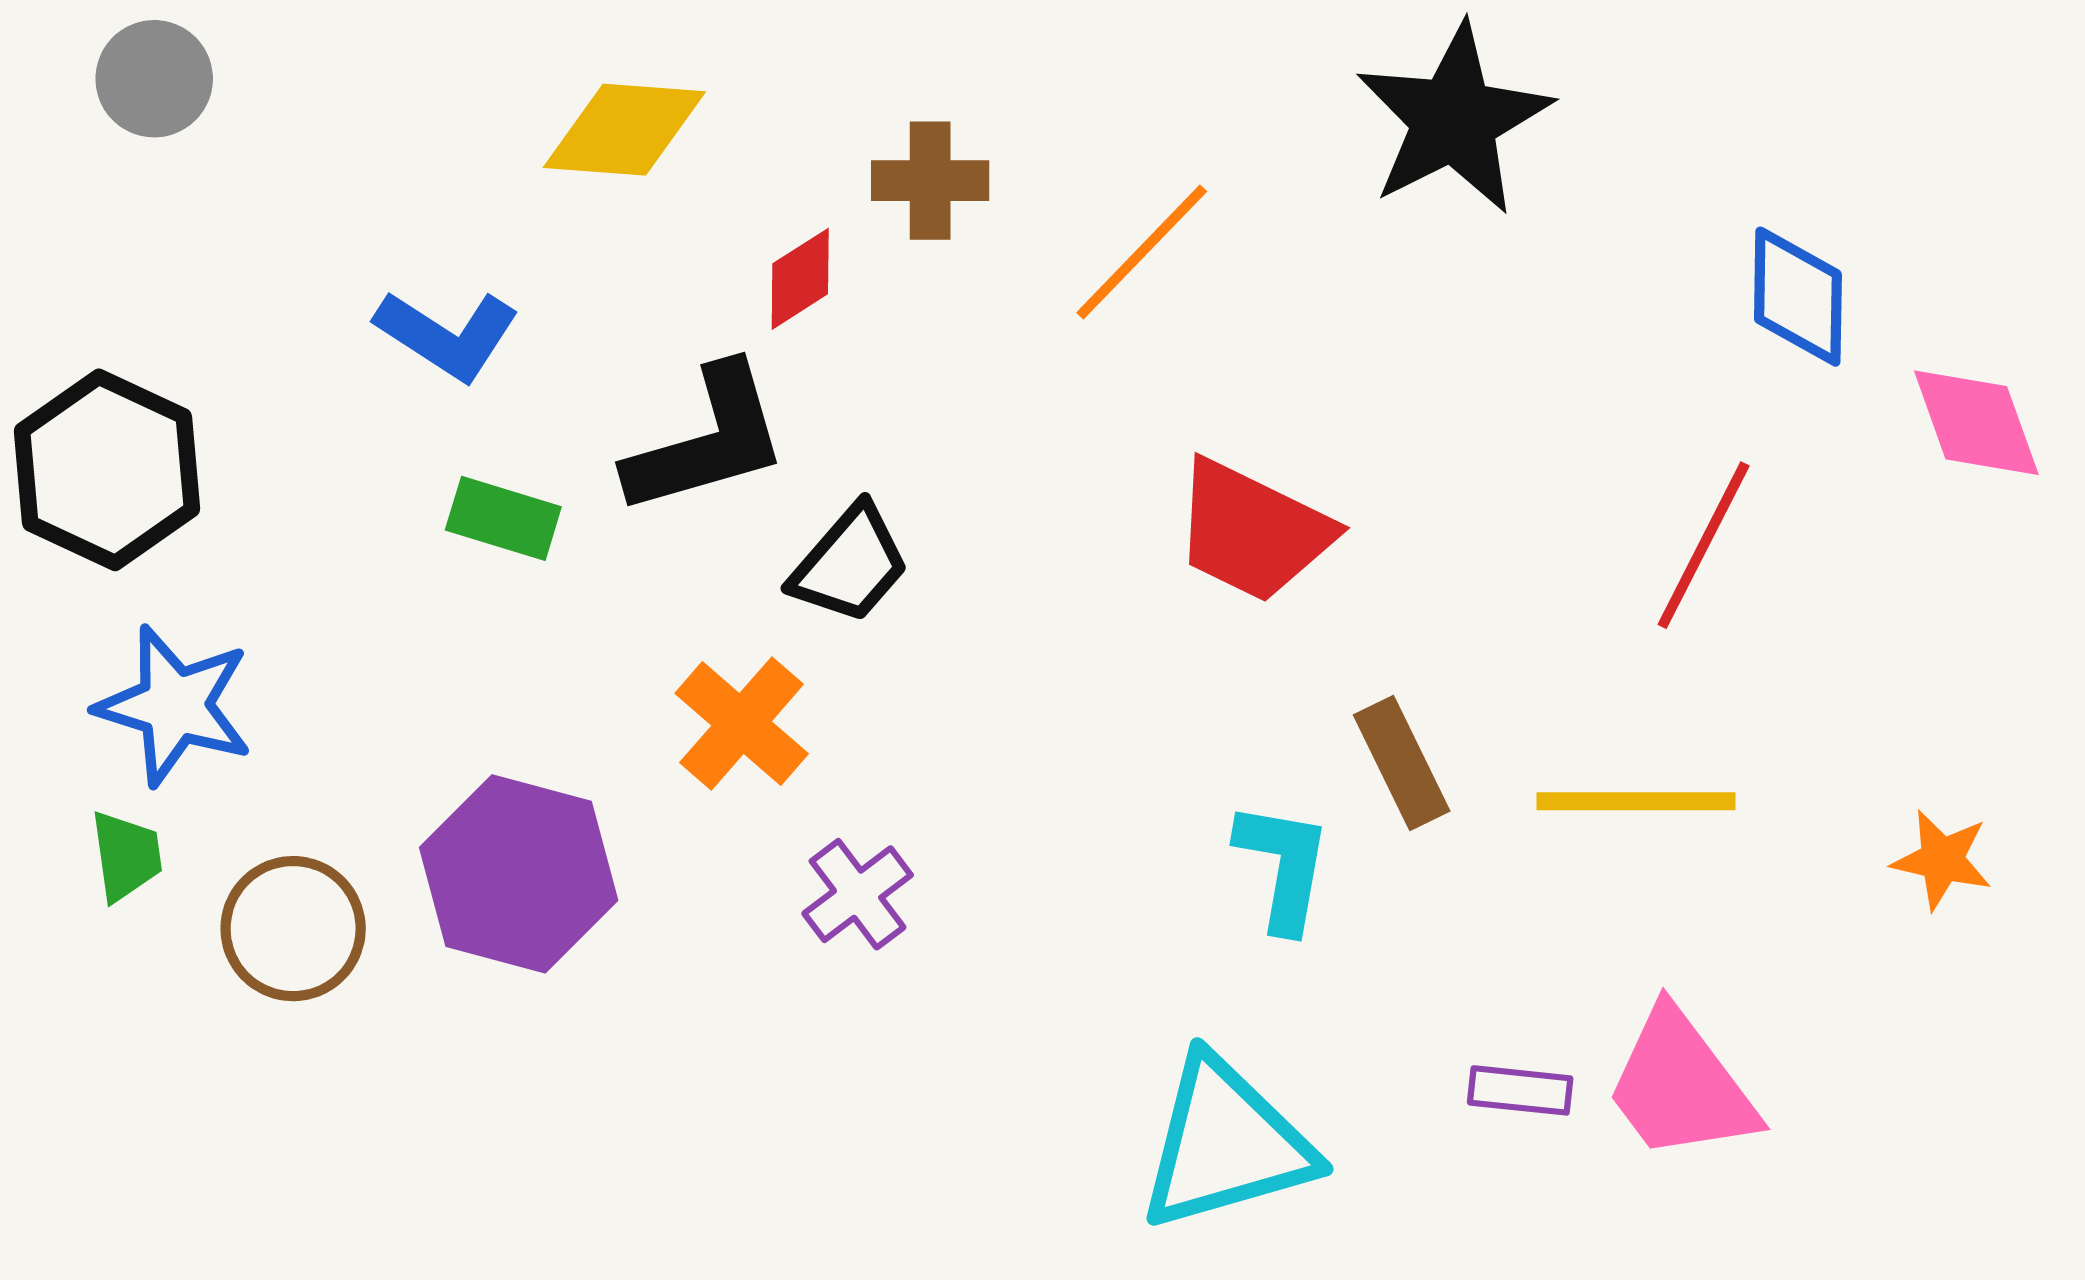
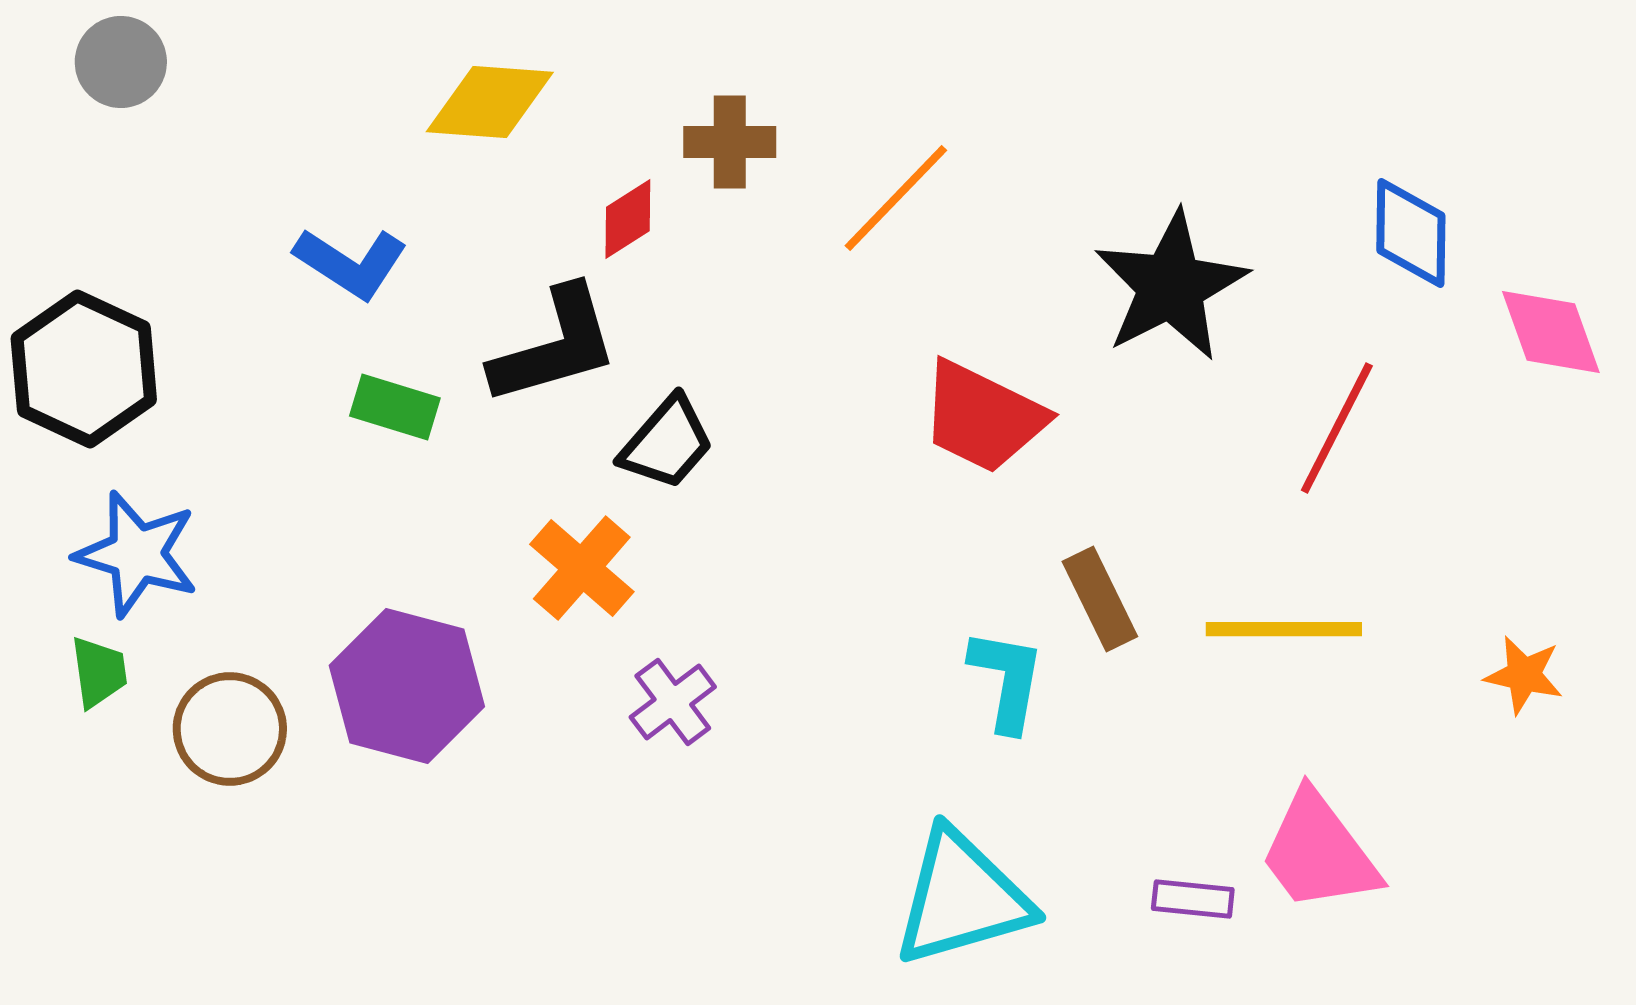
black star: (1454, 119) -> (1171, 286), moved
purple rectangle: (1520, 1090) -> (1193, 899), moved

